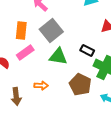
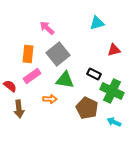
orange arrow: (41, 85) -> (50, 99), moved
brown arrow: (16, 96) -> (19, 109), moved

